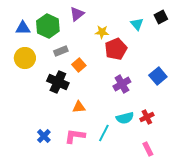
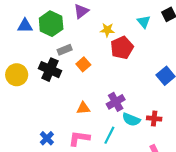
yellow circle: (25, 58) -> (17, 75), moved
black cross: (58, 82) -> (50, 70), moved
purple cross: (122, 84) -> (116, 102), moved
red cross: (147, 117) -> (154, 119), turned 32
cyan semicircle: (125, 118) -> (131, 120), turned 36

